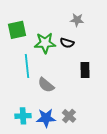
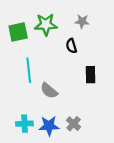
green star: (45, 43) -> (46, 25), moved
black semicircle: (67, 43) -> (71, 46), turned 56

